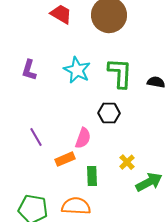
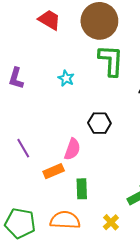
cyan star: (77, 70) -> (66, 78), size x0.6
green L-shape: (120, 73) -> (111, 61), moved
yellow cross: (127, 162) -> (111, 222), moved

